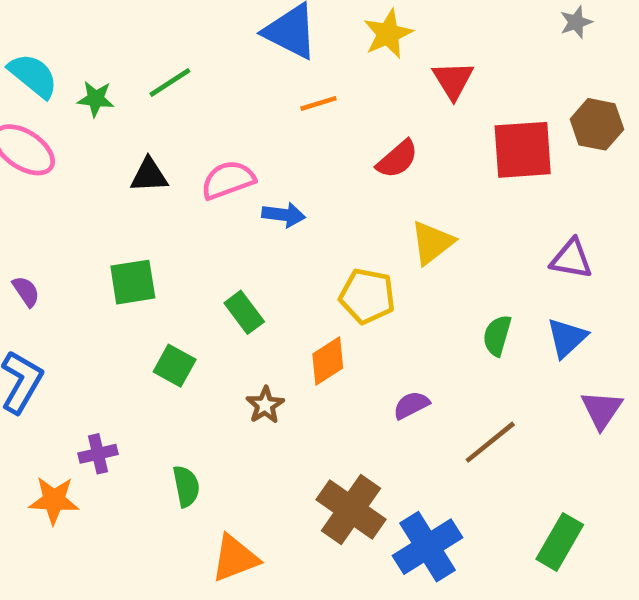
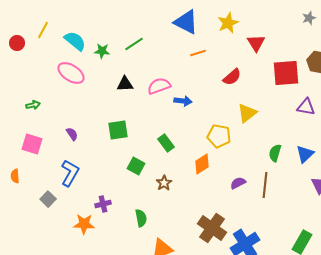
purple triangle: (571, 259) -> (306, 107), moved
brown star: (265, 405) -> (164, 183), moved
brown line: (490, 442) -> (265, 185), moved, turned -45

